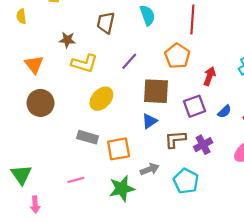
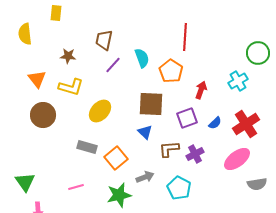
cyan semicircle: (147, 15) -> (142, 58), moved
yellow semicircle: (21, 16) -> (25, 34), size x1.5
purple line: (129, 61) -> (113, 65), moved
yellow L-shape: (84, 63) -> (71, 87), moved
blue triangle: (150, 121) -> (145, 132), turned -42
orange square: (119, 149) -> (116, 158), turned -30

